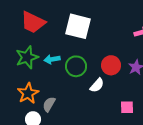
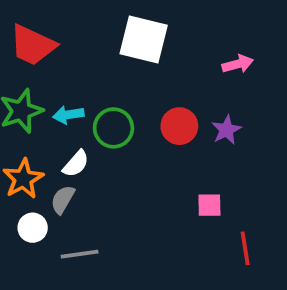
white square: (78, 26) -> (144, 40), moved
white semicircle: (97, 85) -> (76, 164), moved

